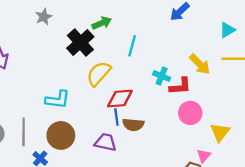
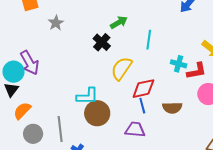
gray star: (44, 17) -> (56, 23), moved
black cross: (80, 42) -> (102, 42), size x0.7
brown semicircle: (133, 125) -> (172, 108), moved
brown circle: (61, 135) -> (97, 113), moved

